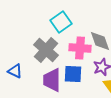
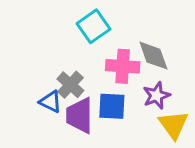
gray cross: (46, 50) -> (70, 85), moved, size x0.7
blue triangle: (15, 71) -> (50, 102), moved

